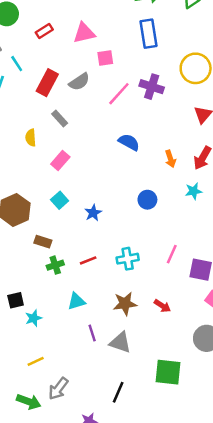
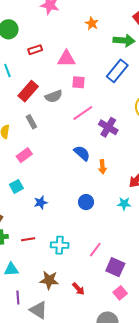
blue rectangle: (149, 34) -> (117, 71), turned 35
purple cross: (152, 87) -> (108, 127), moved
orange arrow: (170, 159) -> (102, 167), moved

